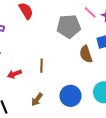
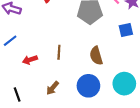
brown semicircle: (86, 54) -> (96, 56), moved

